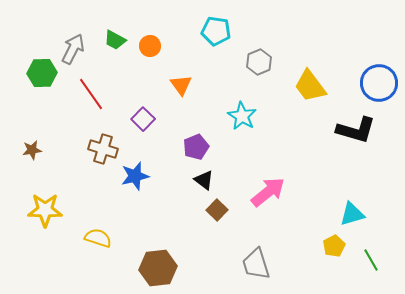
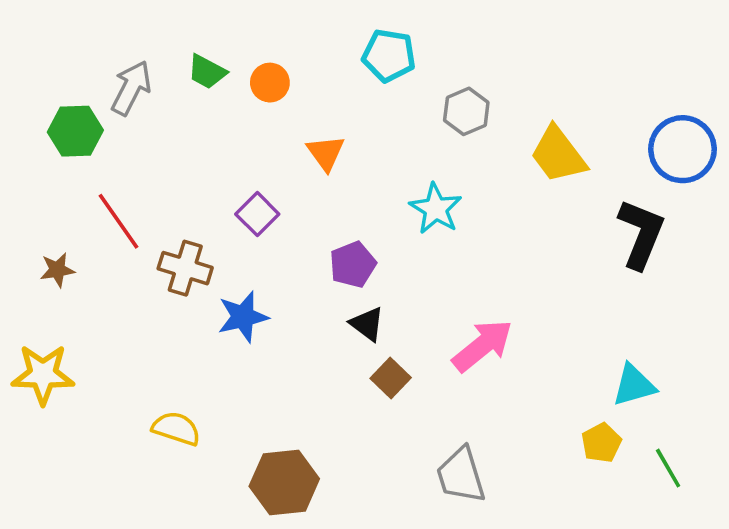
red line: (91, 94) -> (119, 221), moved
black L-shape: (356, 130) -> (641, 234), turned -84
yellow star: (45, 210) -> (43, 374), moved

